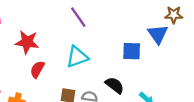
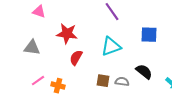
blue square: (132, 51) -> (149, 35), moved

